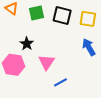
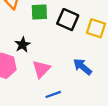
blue arrow: (89, 47) -> (82, 67), moved, turned -30

